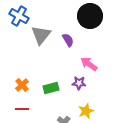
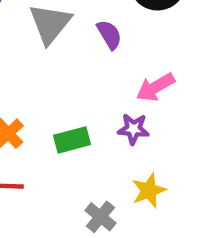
pink arrow: (89, 64) -> (155, 87), turned -66

